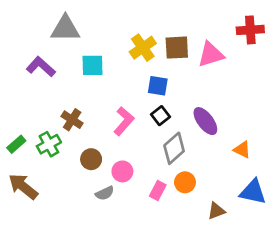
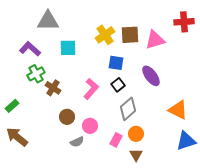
purple ellipse: (205, 121) -> (151, 76), moved
green cross: (49, 144) -> (36, 74), moved
orange triangle: (242, 150) -> (178, 110), size x1.5
blue triangle: (253, 192) -> (186, 141), turned -30
brown triangle: (216, 211) -> (136, 155), moved, turned -40

